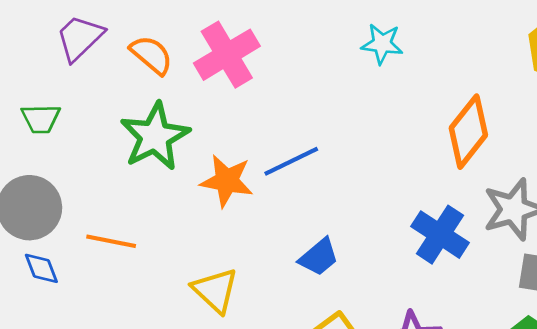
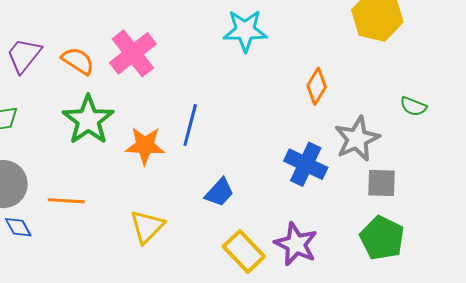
cyan star: (382, 44) -> (245, 31), size x1.4
orange diamond: (468, 132) -> (317, 86), size x0.7
blue line: (291, 161) -> (190, 125), turned -42
yellow triangle: (215, 290) -> (147, 227), turned 39

